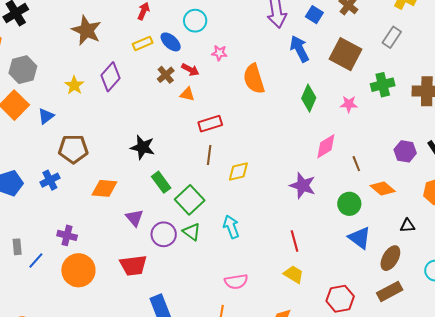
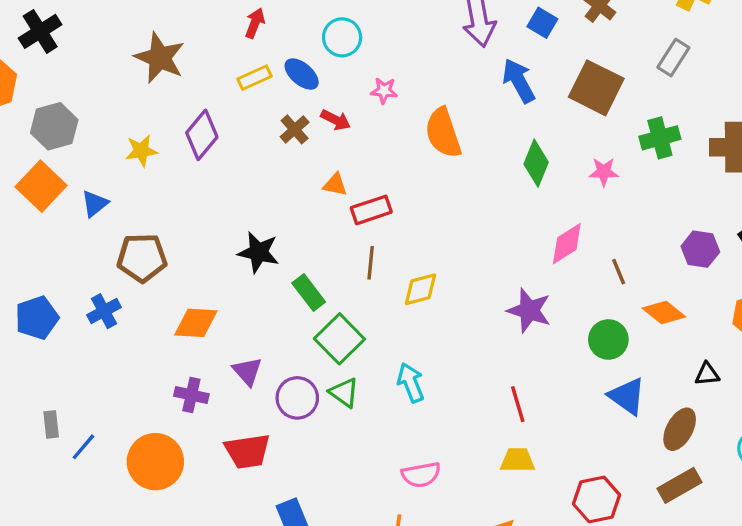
yellow star: (74, 85) -> (141, 151), turned 30
orange triangle: (187, 94) -> (335, 185), moved
green rectangle: (161, 182) -> (309, 292), moved
purple cross: (67, 235) -> (191, 395), moved
yellow trapezoid: (294, 274) -> (518, 460), turned -30

